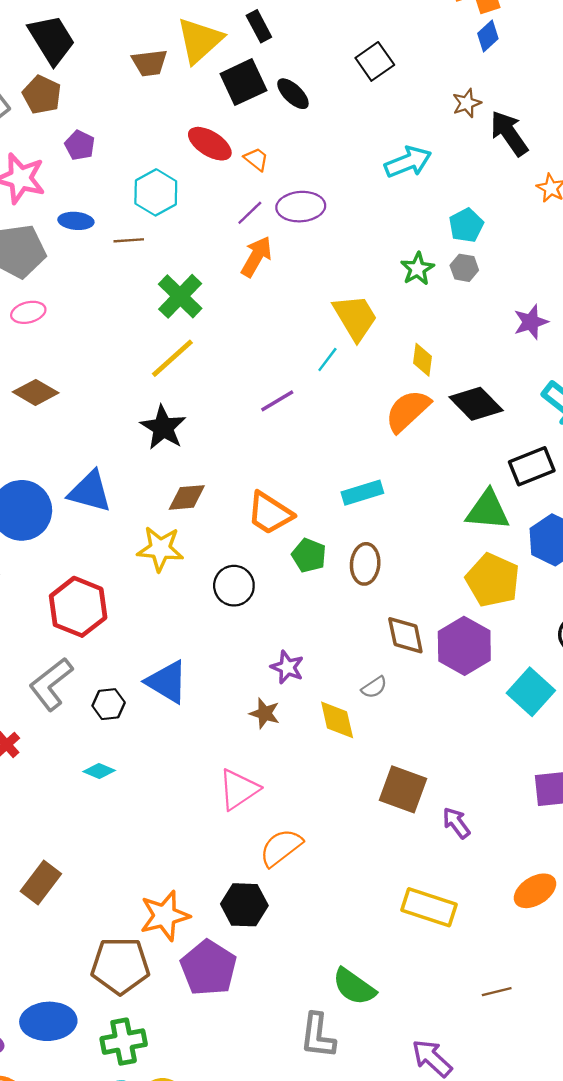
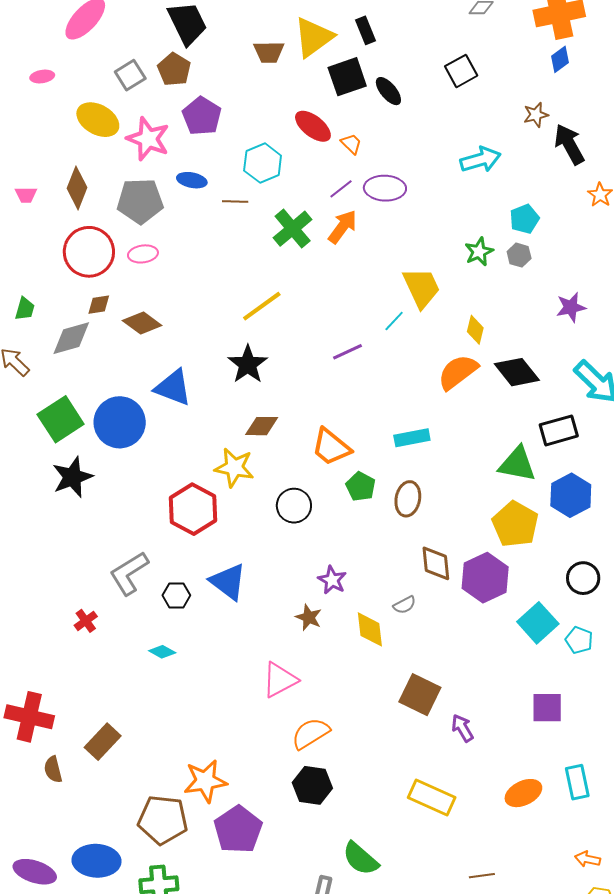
purple pentagon: (80, 145) -> (202, 116), size x1.5
green cross: (180, 296) -> (293, 229), moved
blue triangle: (90, 492) -> (173, 387), moved
red hexagon: (78, 607) -> (193, 509), moved
black hexagon: (244, 905) -> (312, 785), moved

